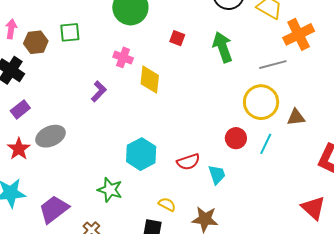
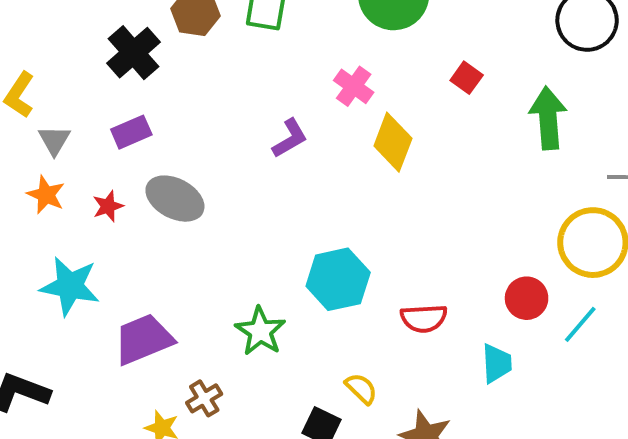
gray ellipse: (51, 136) -> (175, 199), turned 36
red star: (19, 149) -> (108, 206), size x0.7
cyan trapezoid: (217, 175) -> (497, 363), moved

